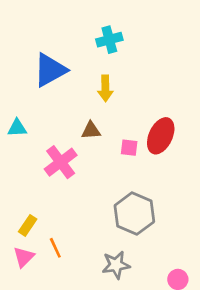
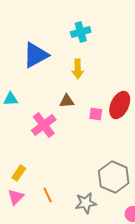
gray hexagon: (134, 214) -> (114, 177), moved
orange line: (55, 248) -> (48, 195), moved

